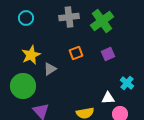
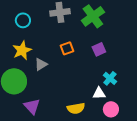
cyan circle: (26, 18) -> (23, 20), moved
cyan cross: (127, 83) -> (110, 78), moved

